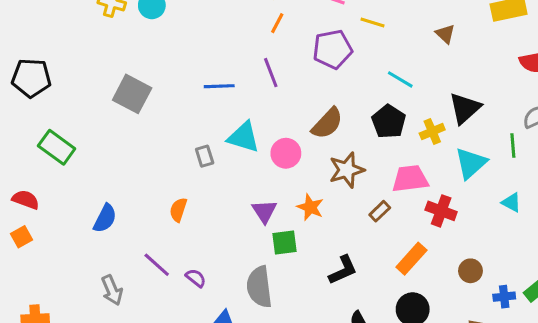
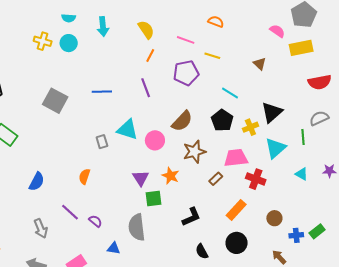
blue line: (219, 86) -> (102, 92), moved

